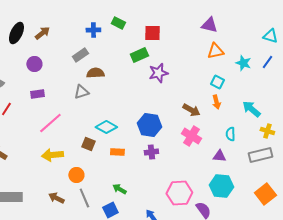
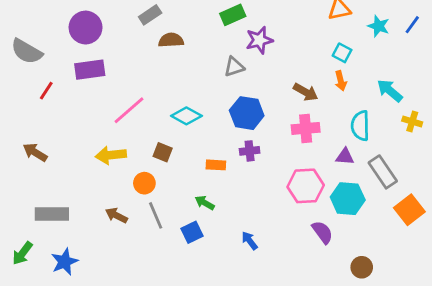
purple circle: (34, 64) -> (86, 28), size x1.5
gray triangle: (81, 92) -> (234, 67), moved
purple rectangle: (37, 94) -> (90, 70), size x1.5
pink line: (50, 123) -> (129, 110), moved
cyan semicircle: (230, 134) -> (360, 126), size x1.5
pink cross: (191, 136) -> (306, 128), turned -36
brown square: (88, 144) -> (163, 152), moved
orange rectangle: (117, 152) -> (216, 165), moved
gray rectangle: (260, 155) -> (383, 172), moved, turned 70
pink hexagon: (179, 193) -> (306, 186), moved

